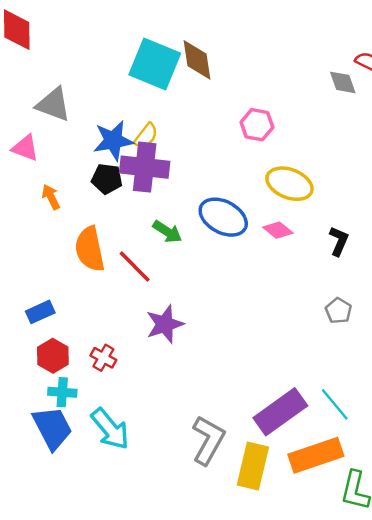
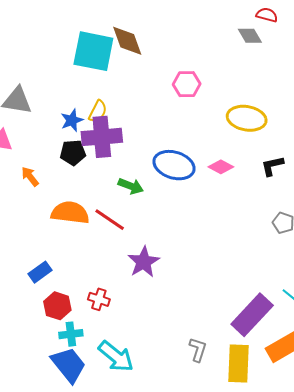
blue star: (113, 141) -> (72, 120), size x0.7
yellow ellipse: (289, 184) -> (247, 118), moved
black L-shape: (339, 241) -> (272, 166), turned -115
orange semicircle: (90, 249) -> (70, 213), turned 120
gray L-shape: (208, 440) -> (198, 350), size x0.6

